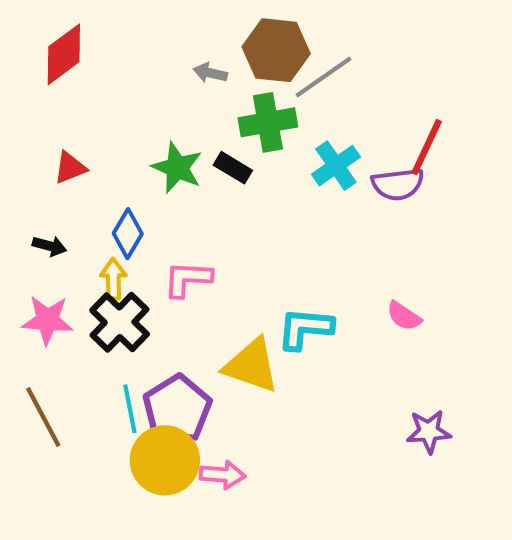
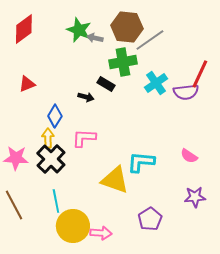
green star: (177, 168) -> (79, 30), moved
black arrow: (49, 246) -> (86, 97), moved
purple pentagon: (177, 409) -> (150, 219), moved, size x0.7
purple star: (429, 431) -> (195, 197), moved

